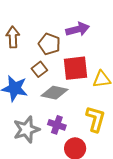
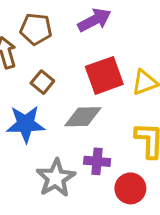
brown pentagon: (49, 44) -> (36, 29), moved
brown square: (39, 69) -> (42, 82), moved

